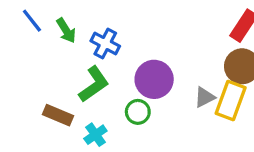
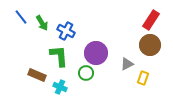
green L-shape: (94, 84) -> (59, 56), turned -60
yellow rectangle: (231, 100) -> (143, 78), moved, size x0.6
cyan cross: (95, 135) -> (60, 87), turned -32

